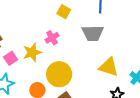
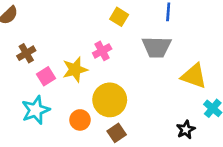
yellow triangle: (109, 67) -> (194, 76), moved

